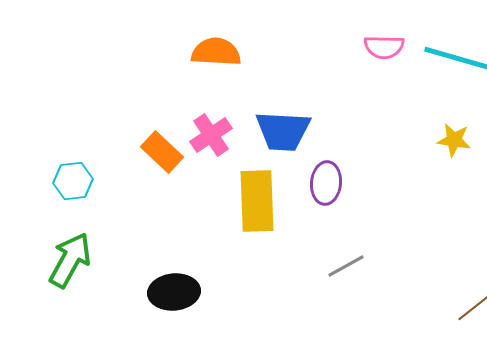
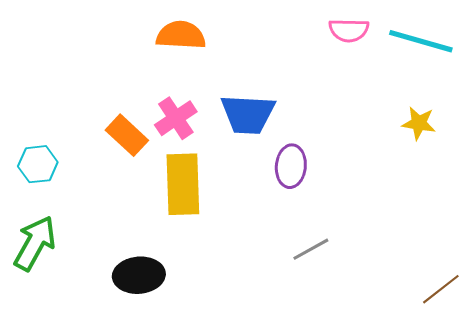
yellow rectangle: (257, 201) -> (183, 184), moved

